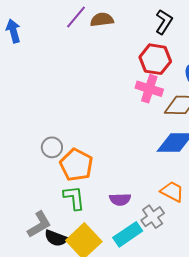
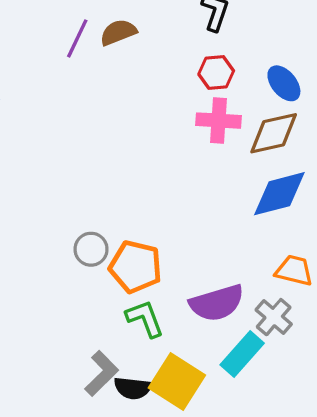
red hexagon: (155, 59) -> (216, 73), size x0.7
purple semicircle: (120, 199) -> (217, 303), size x1.6

